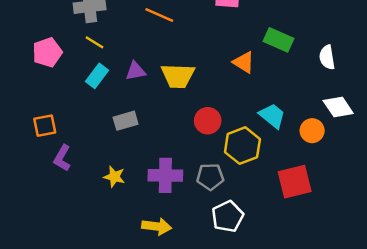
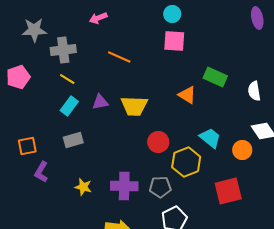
pink pentagon: (47, 52) -> (18, 77), moved
gray rectangle: (126, 121) -> (73, 140), moved

